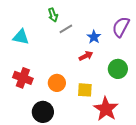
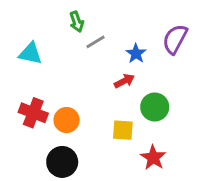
green circle: (118, 69) -> (155, 107), moved
orange circle: (57, 83) -> (67, 120), moved
red star: (106, 109) -> (153, 158), size x0.7

